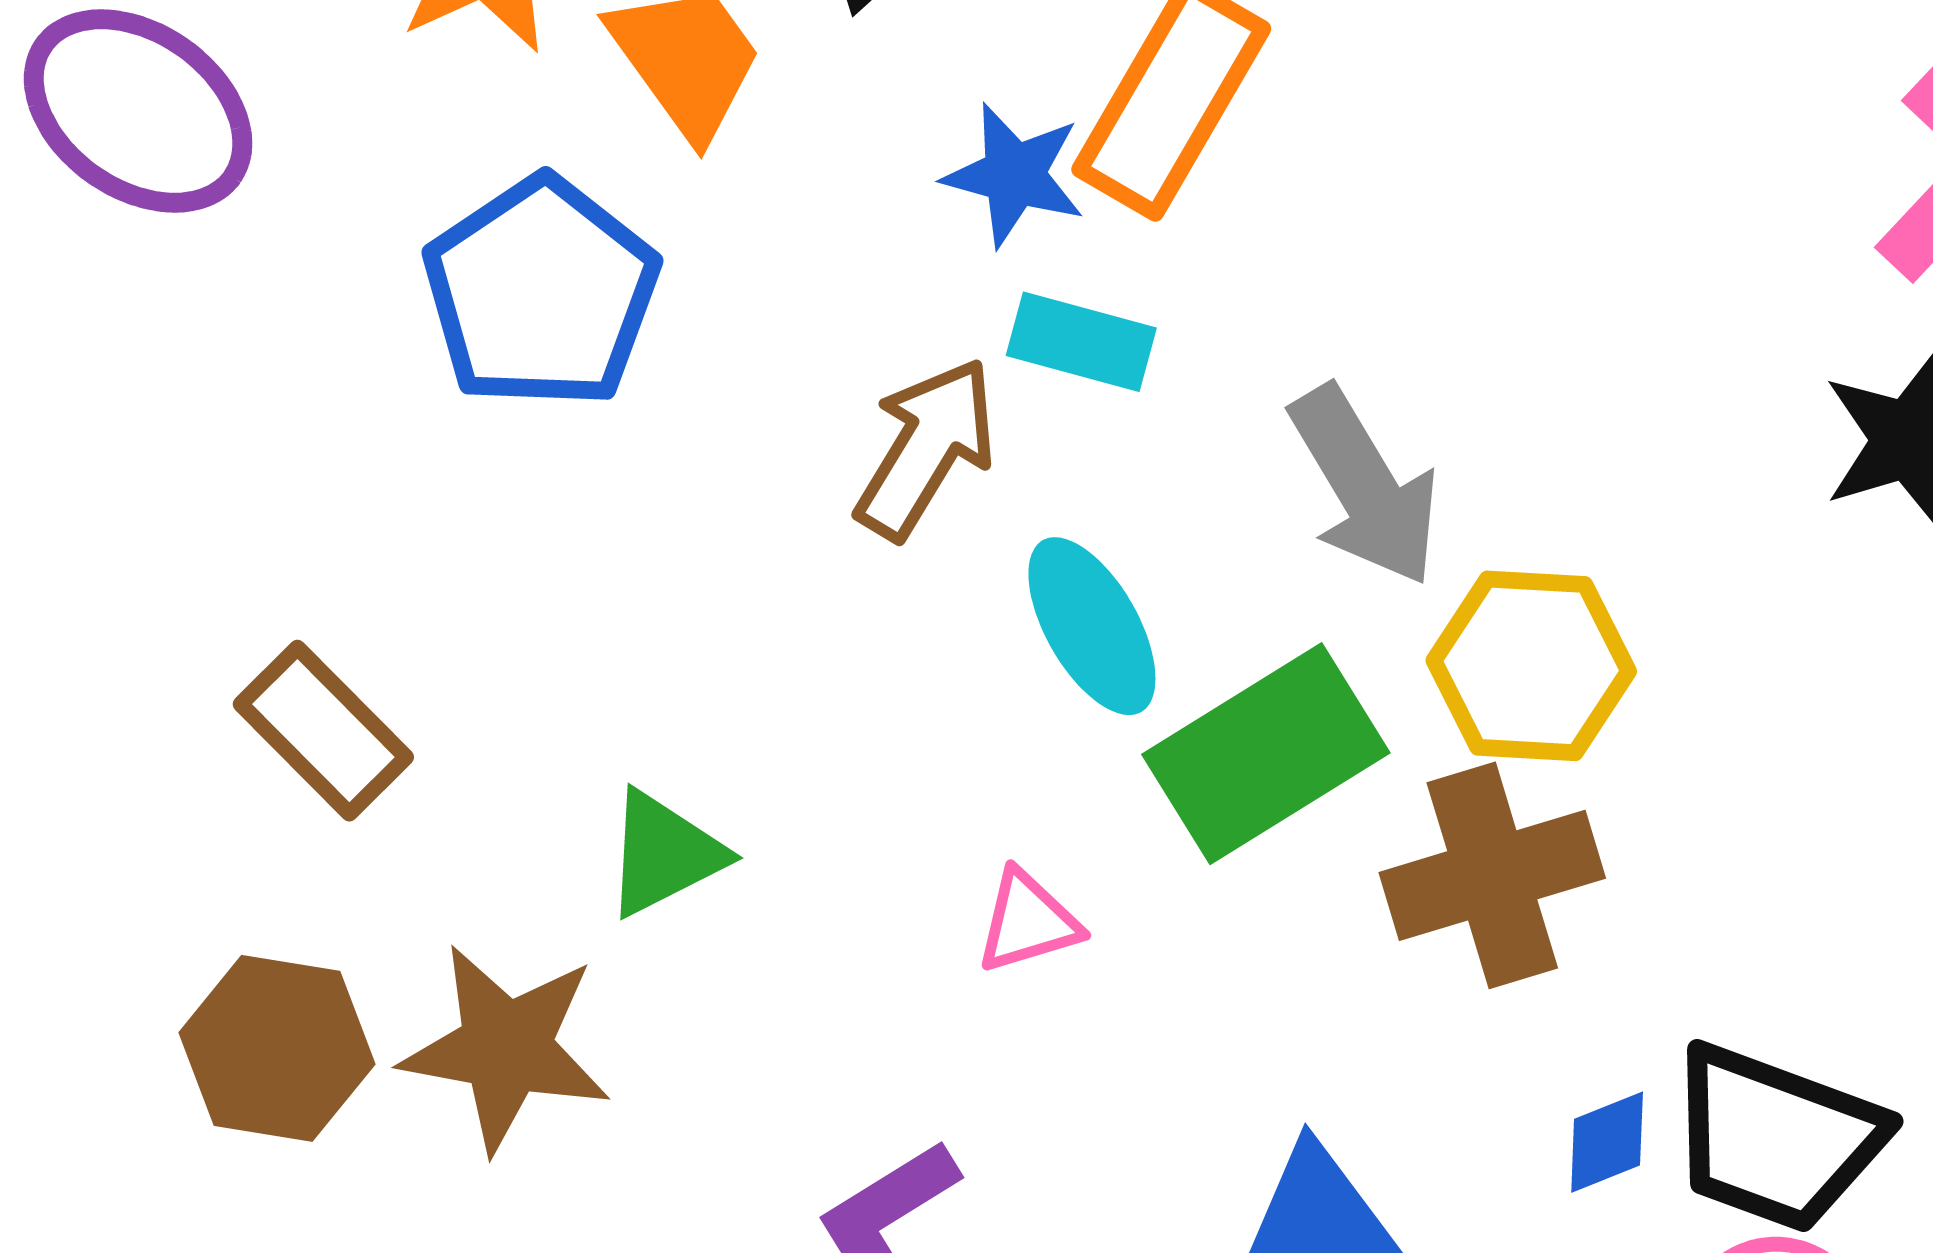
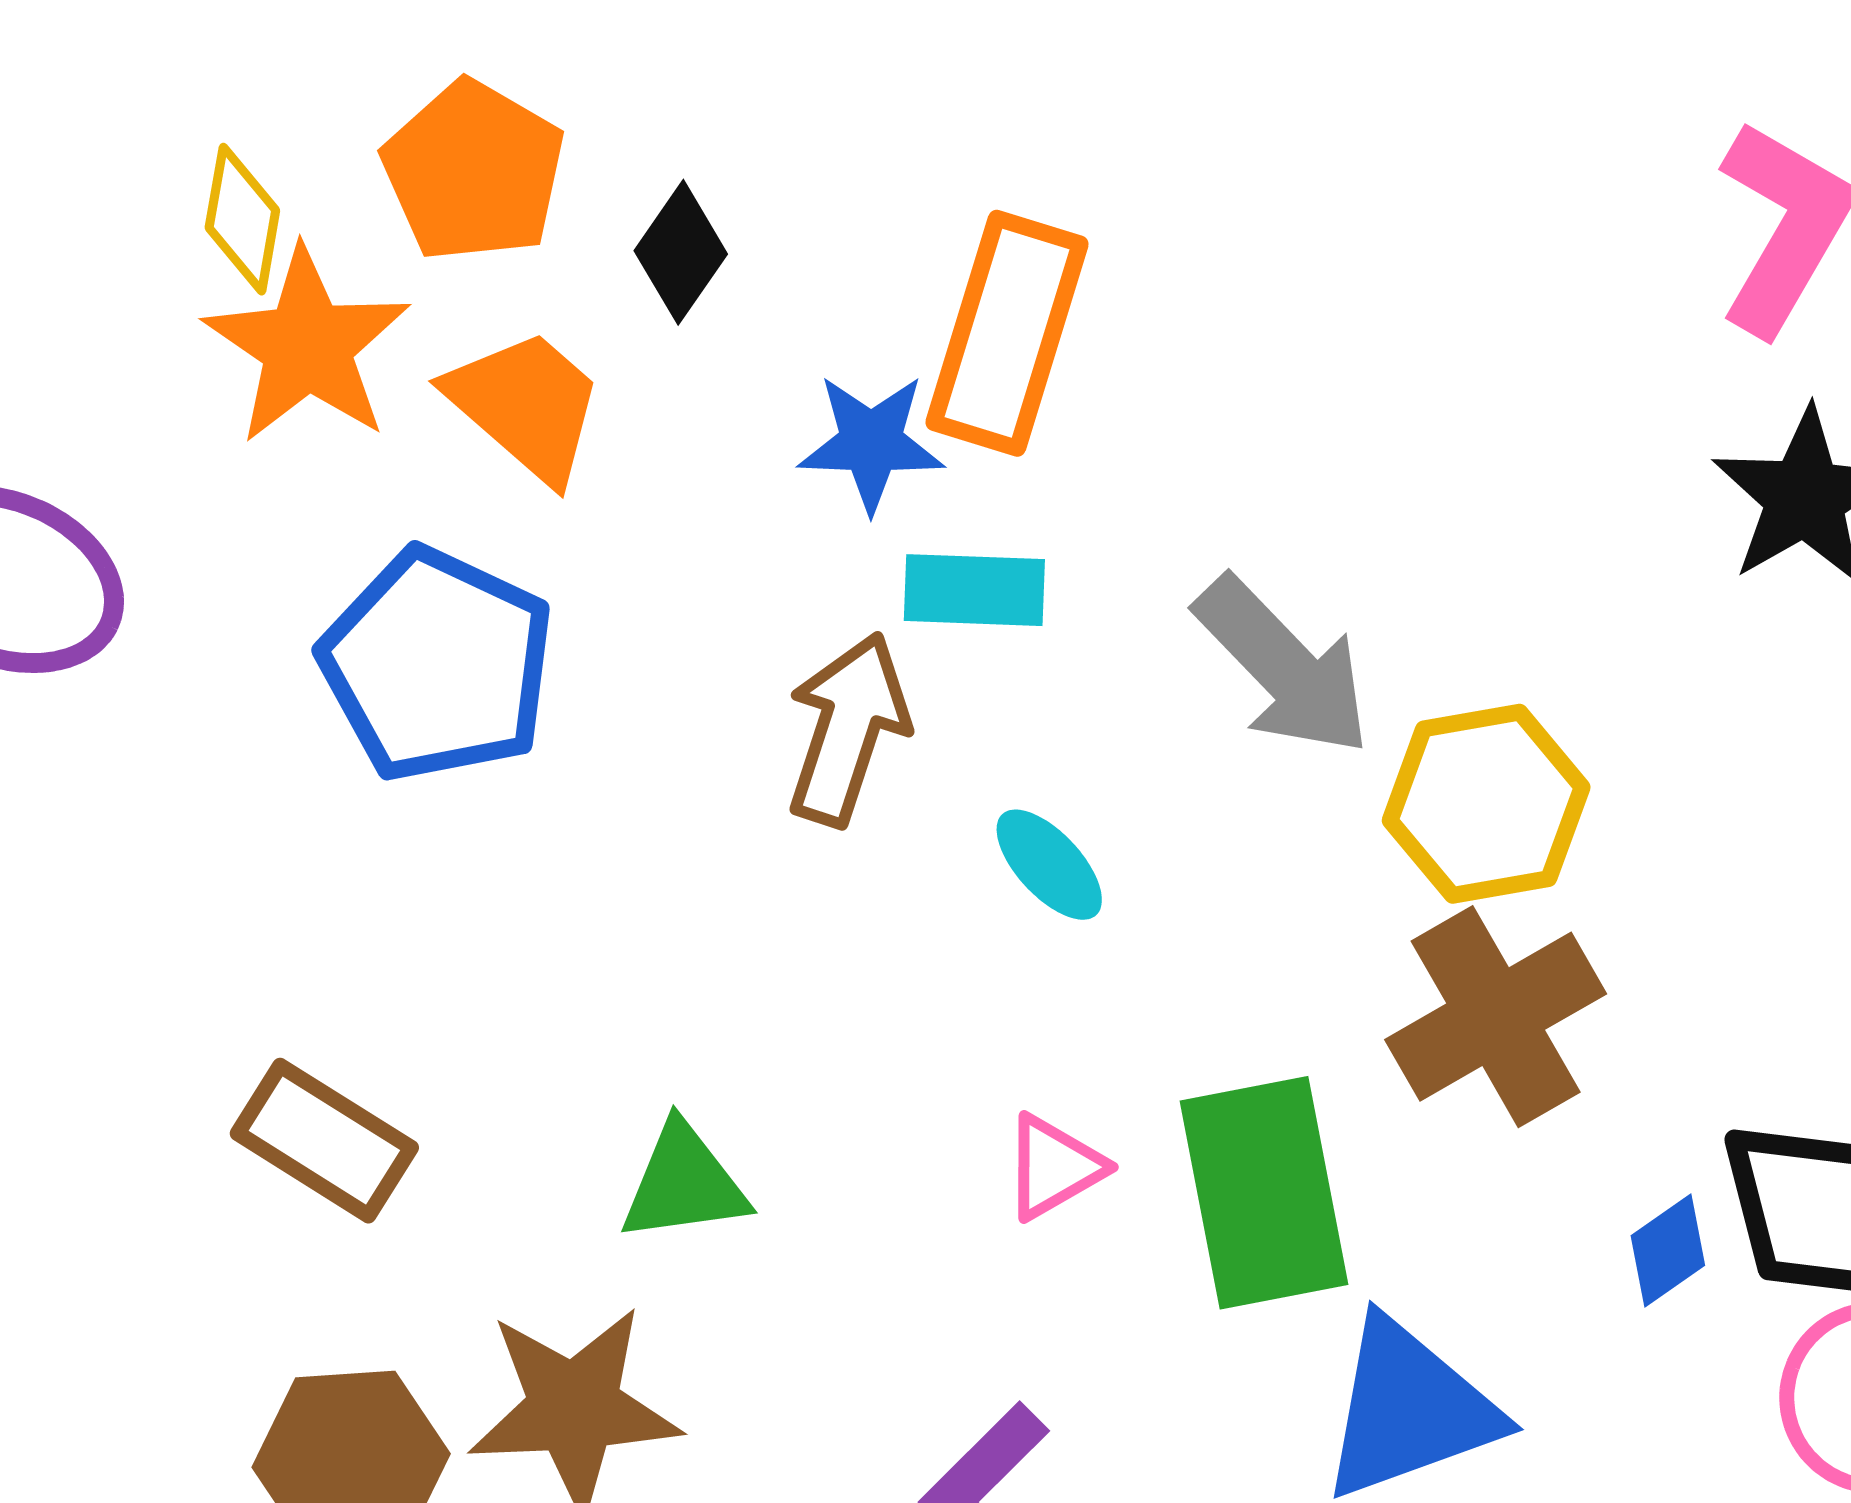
cyan ellipse: (1092, 626) -> (1049, 865), size x0.7
green rectangle: (1266, 754) -> (1264, 1193), moved, turned -56
green triangle: (664, 854) -> (684, 1183), turned 32

